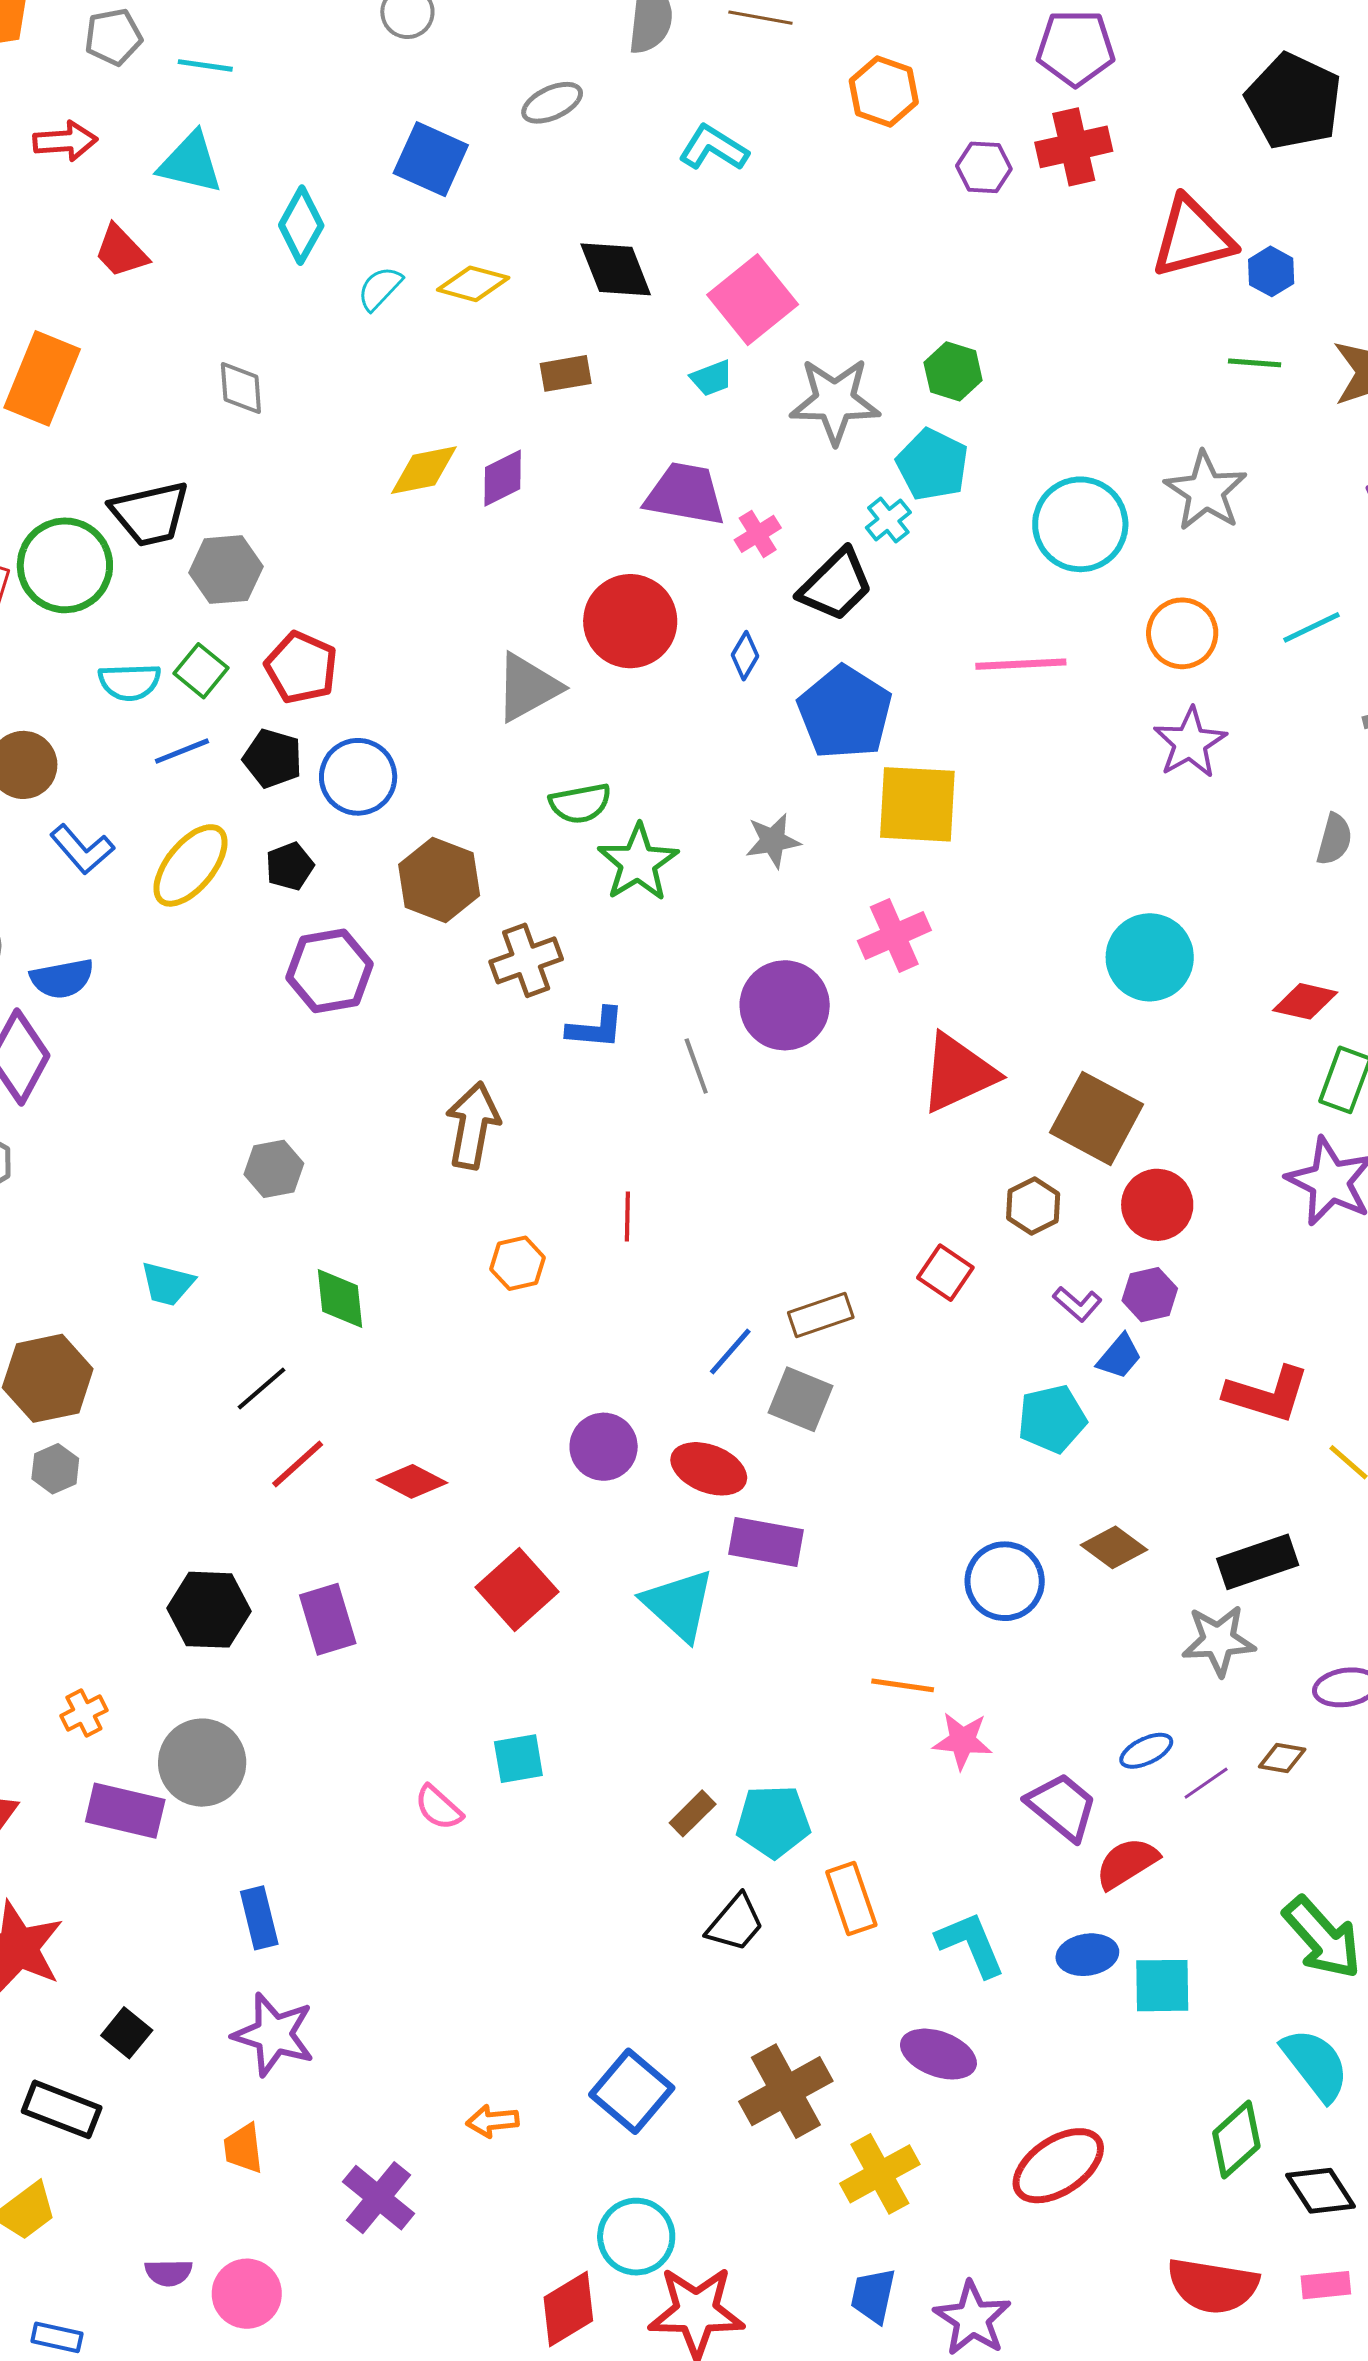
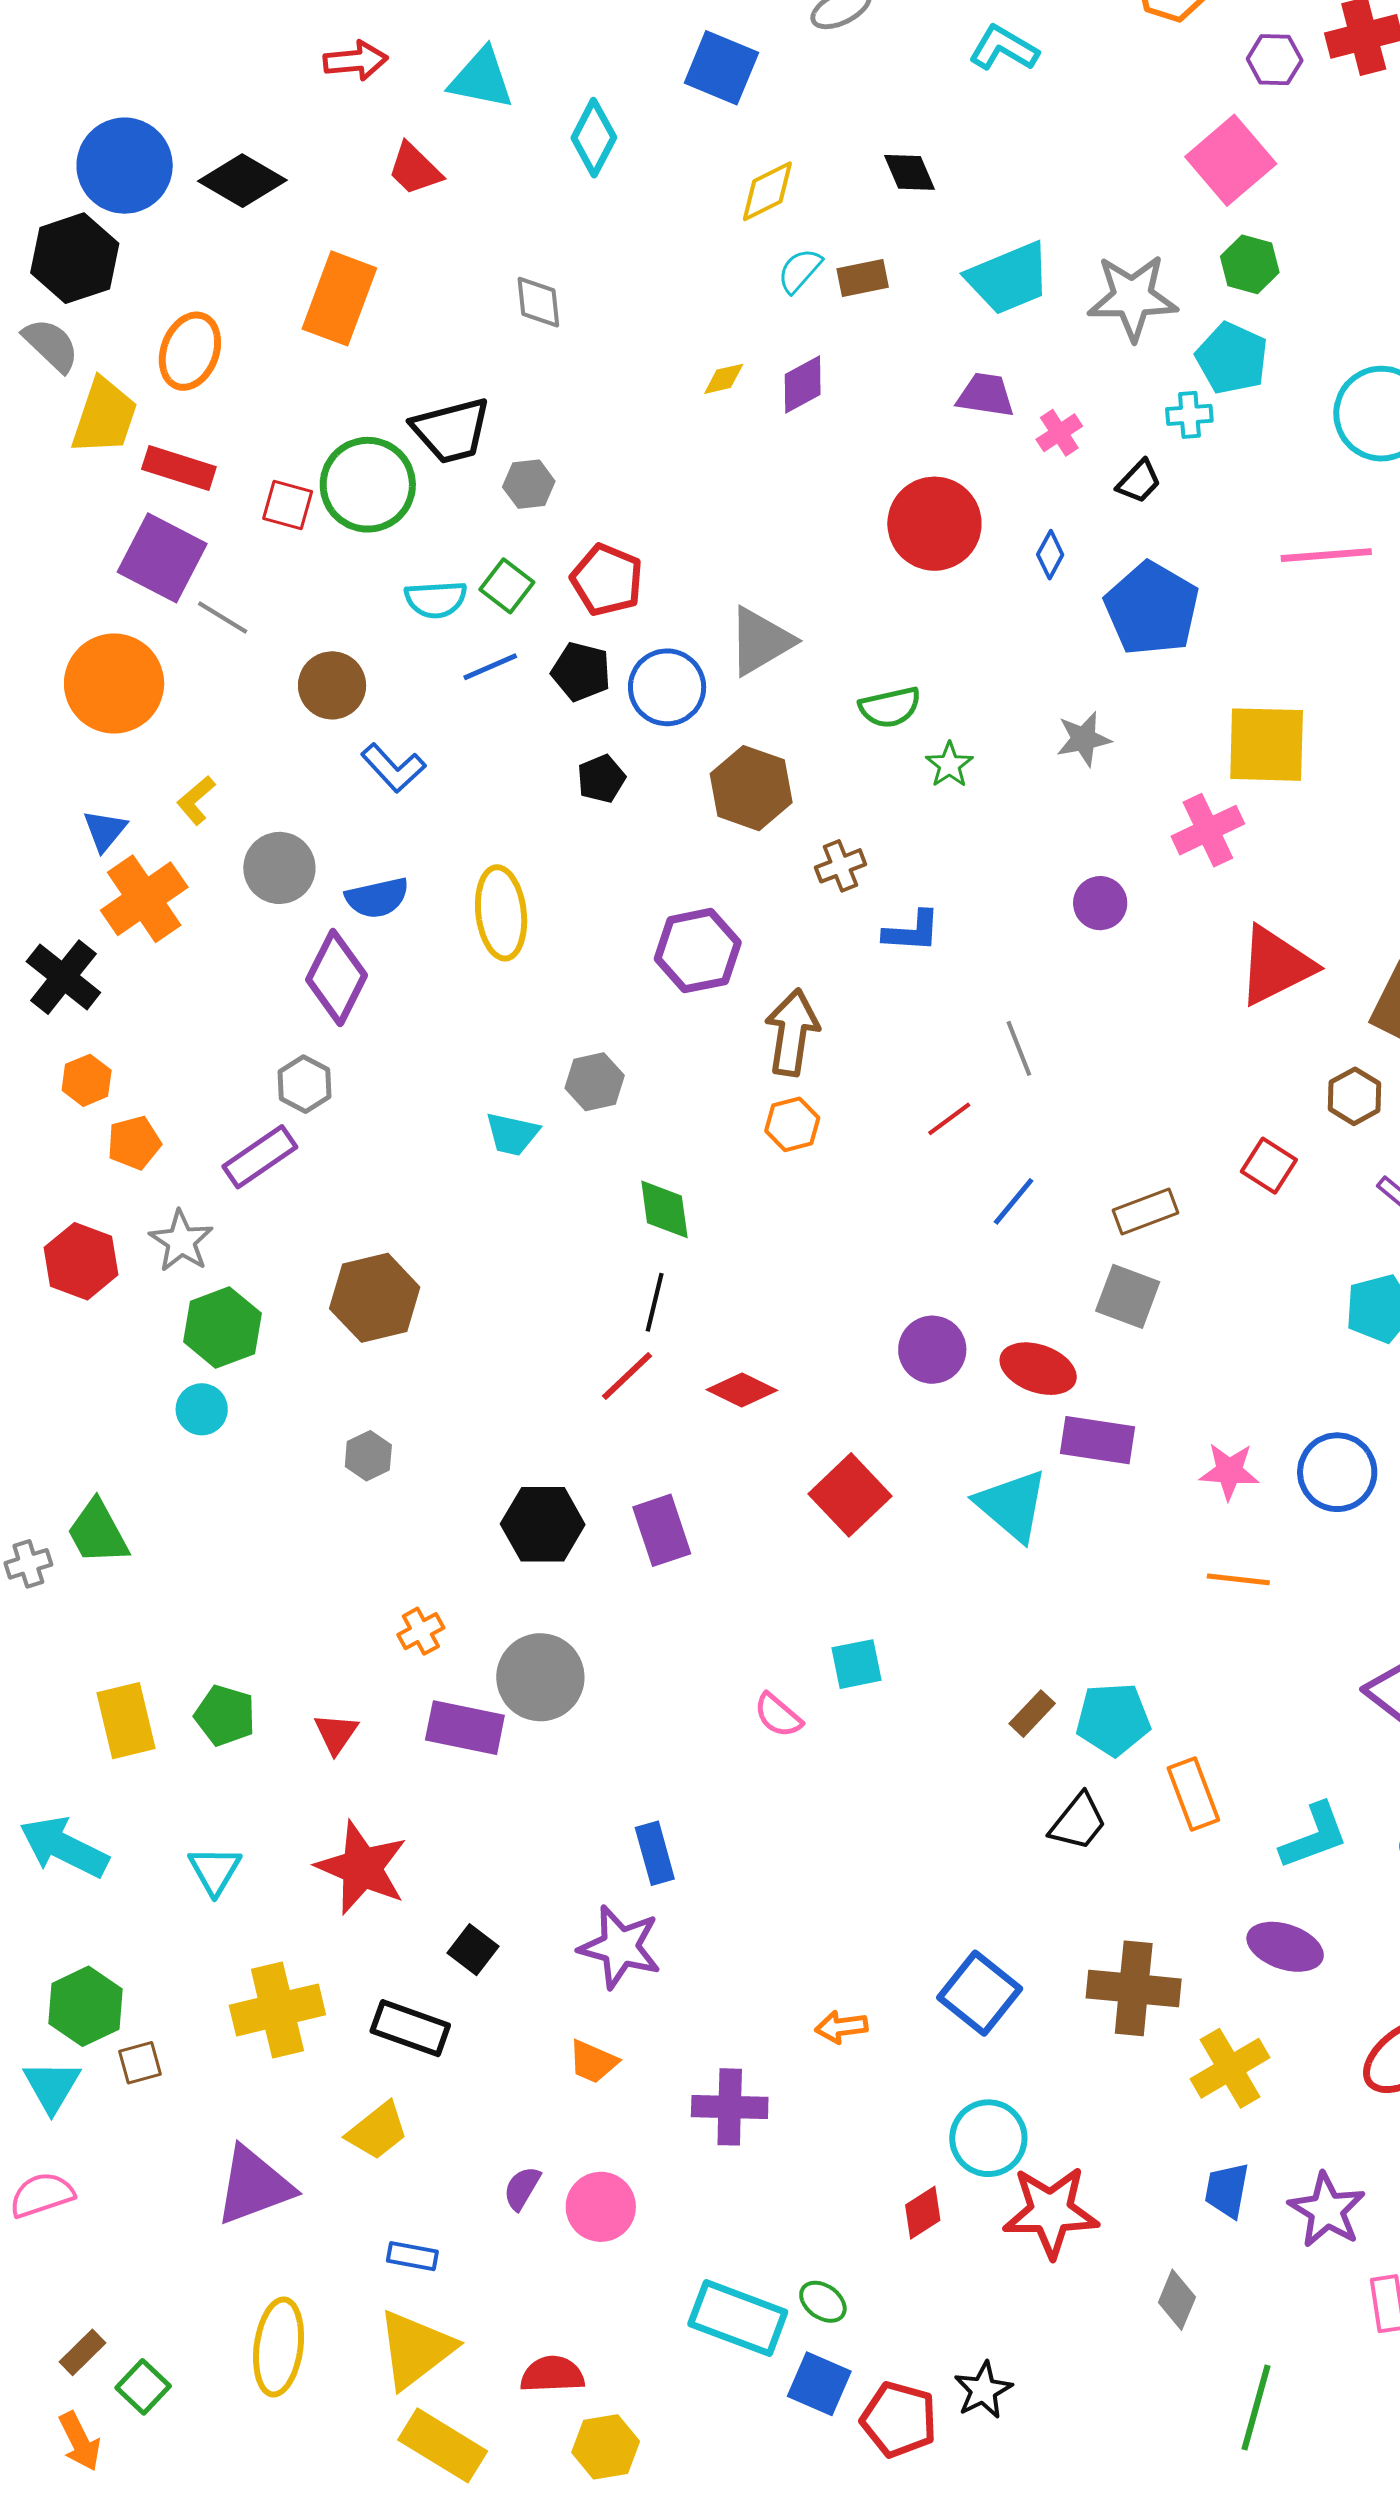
black diamond: (616, 269) -> (910, 172), size x0.7
yellow diamond: (473, 284) -> (767, 191), turned -40
cyan semicircle: (380, 288) -> (800, 270), moved
pink square: (753, 300) -> (1231, 160), moved
cyan trapezoid: (712, 378) -> (1009, 278), size x2.0
yellow diamond: (424, 470) -> (724, 379), size x0.6
purple trapezoid: (685, 494) -> (986, 395), size x0.7
cyan cross: (888, 520) -> (1189, 415), turned 36
gray hexagon: (226, 570) -> (529, 484), size x0.7
black trapezoid: (836, 585) -> (1139, 481), size x0.6
gray triangle: (528, 687) -> (760, 641), moved
yellow square: (917, 804) -> (1267, 745), moved
green star: (638, 863) -> (949, 765), size x0.6
yellow ellipse: (191, 865) -> (501, 913), moved, turned -44
brown cross: (526, 960) -> (840, 866), size x0.7
purple hexagon: (330, 971) -> (698, 951), moved
purple circle: (785, 1005) -> (1100, 903), size x0.6
gray line: (696, 1066) -> (1019, 1048), moved
red line: (627, 1216) -> (949, 1119), turned 54
orange hexagon: (517, 1263) -> (792, 1124), moved
cyan trapezoid: (167, 1284) -> (512, 1134), moved
blue line: (730, 1352) -> (1014, 1201), moved
black line: (262, 1389) -> (655, 1302), moved, turned -34
gray hexagon: (55, 1469) -> (368, 1456), moved
pink star: (962, 1741) -> (1229, 1471), moved
blue rectangle: (259, 1918) -> (655, 1853), moved
cyan L-shape: (971, 1944) -> (1314, 1836), turned 94
brown cross: (786, 2091) -> (1134, 1988), turned 36
orange trapezoid: (243, 2148) -> (593, 2062), turned -58
purple cross: (379, 2198) -> (730, 2107), turned -36
purple semicircle: (168, 2273) -> (522, 2188), turned 123
red diamond: (568, 2309) -> (923, 2213), size x0.7

